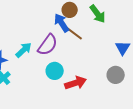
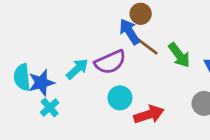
green arrow: (98, 14) -> (179, 55), moved
purple semicircle: (48, 45) -> (110, 62), turned 30

